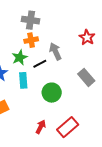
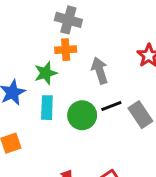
black line: (40, 64) -> (111, 106), moved
green circle: (52, 93) -> (82, 115), moved

